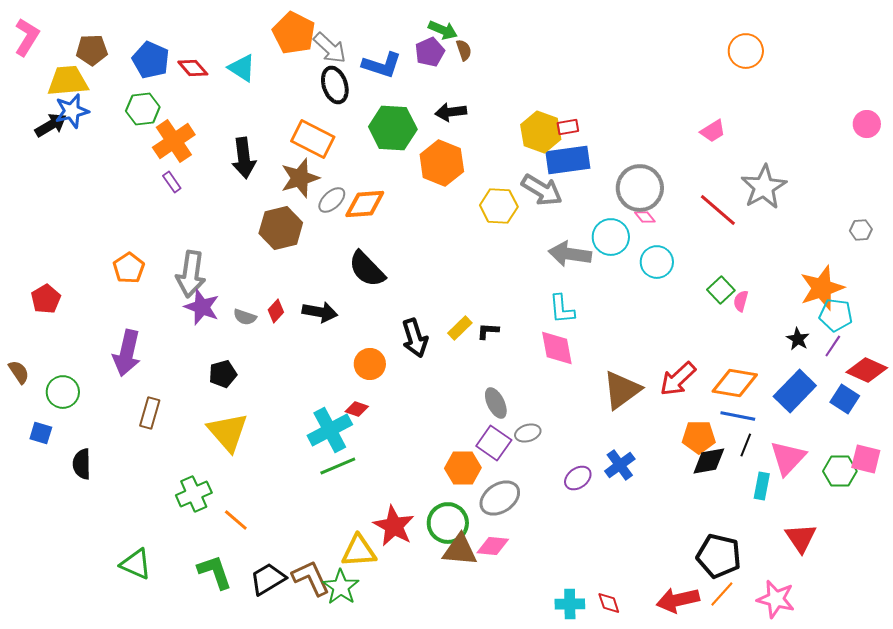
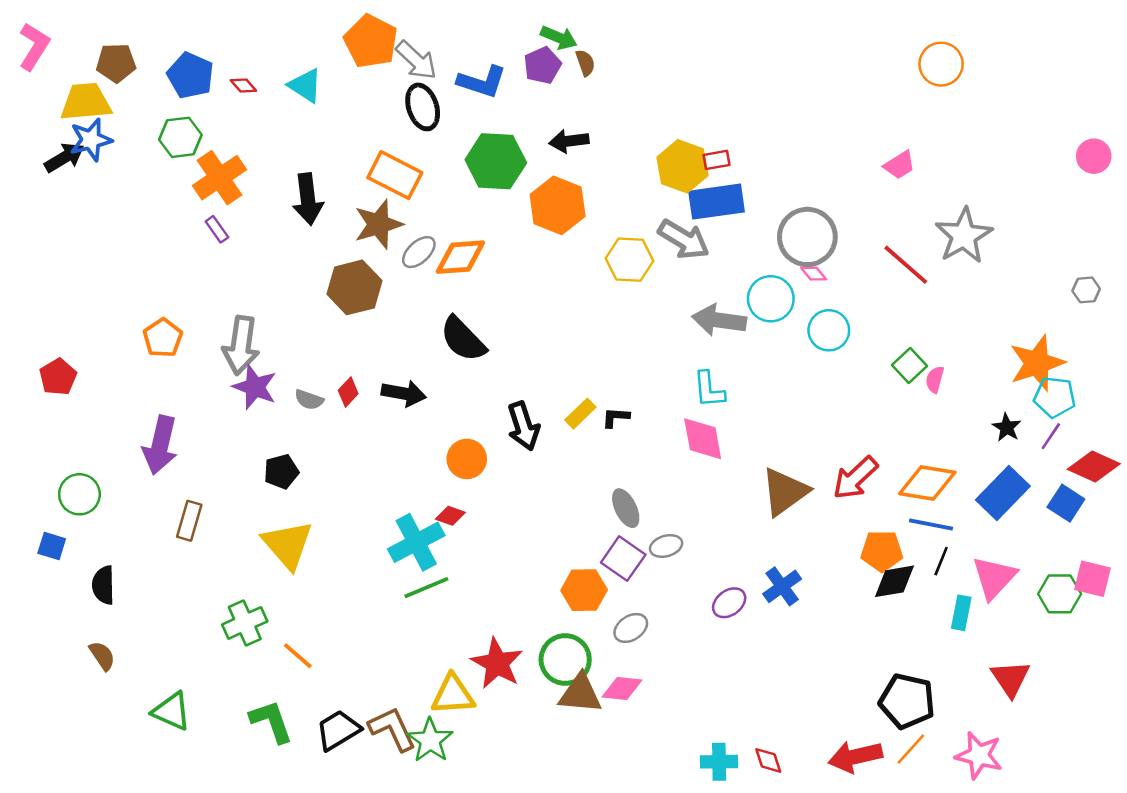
red diamond: (193, 68) -> (243, 86), size x0.7
brown semicircle: (19, 372) -> (102, 656), moved
gray ellipse: (500, 498) -> (631, 628), size x0.7

